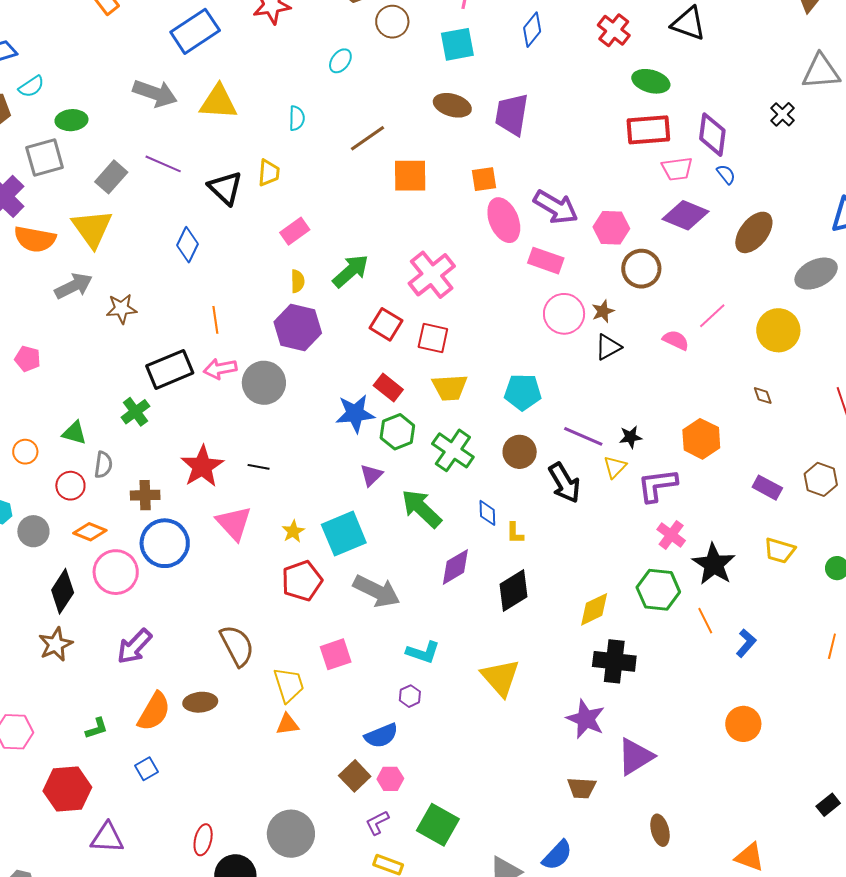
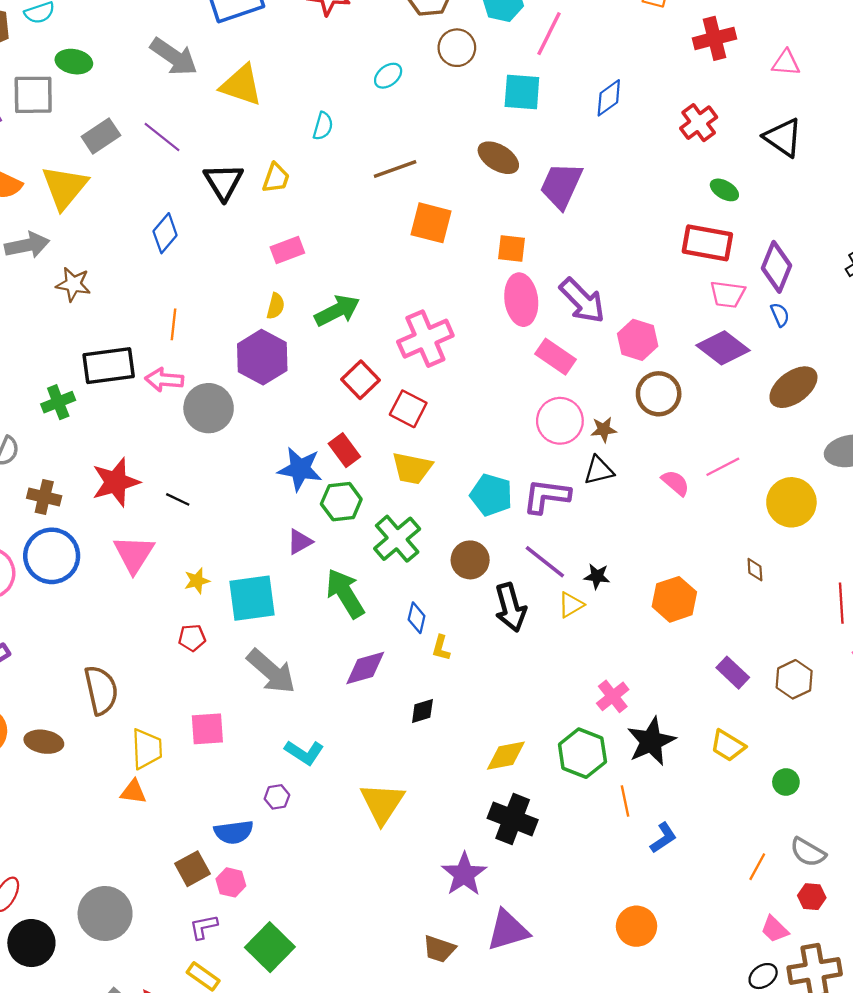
green ellipse: (651, 81) -> (724, 190), size x0.7
purple L-shape: (657, 485) -> (546, 496), moved
red pentagon: (302, 581) -> (192, 638), size x0.6
black diamond: (513, 590) -> (422, 711), size x0.6

